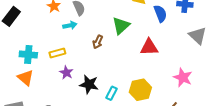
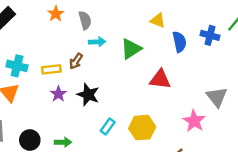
cyan arrow: (70, 25) -> (97, 42), moved
gray triangle: (198, 36) -> (217, 97), moved
brown arrow: (98, 42) -> (76, 61), moved
black star: (89, 84) -> (88, 95), moved

